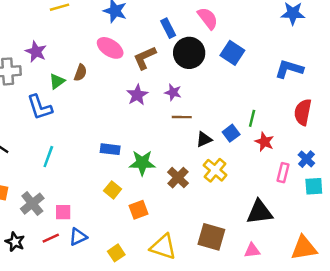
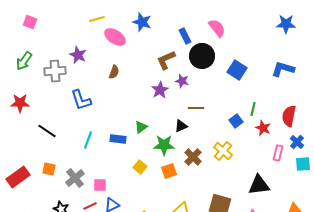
pink ellipse: (110, 48) -> (115, 37), moved
blue square: (232, 53) -> (237, 70), moved
green triangle: (57, 81) -> (141, 127), moved
purple star: (173, 92) -> (182, 81), moved
red semicircle: (303, 112) -> (289, 116), moved
black triangle: (204, 139) -> (181, 126), moved
blue rectangle: (110, 149) -> (118, 139), moved
orange square: (138, 210) -> (169, 171), moved

